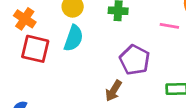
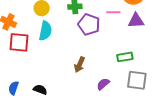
purple pentagon: (135, 60) -> (89, 25), moved

